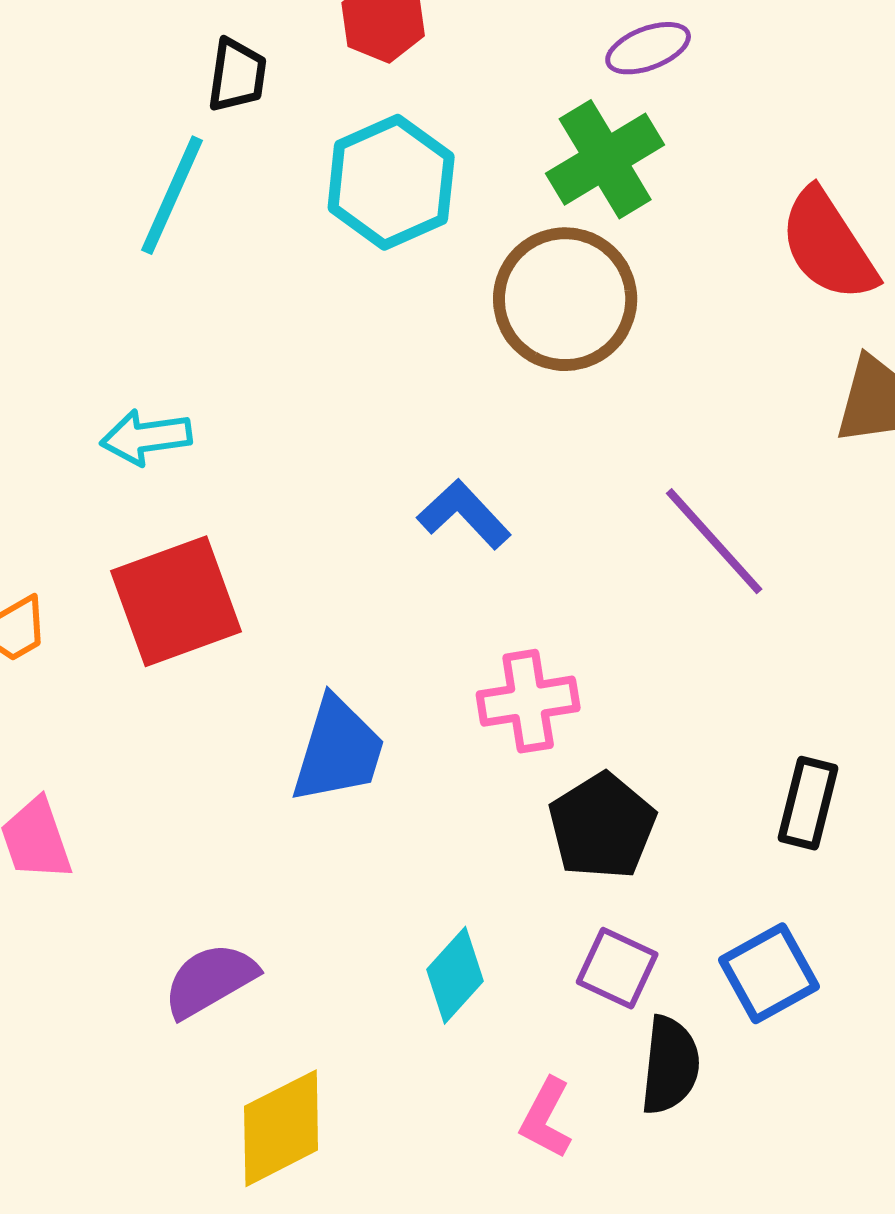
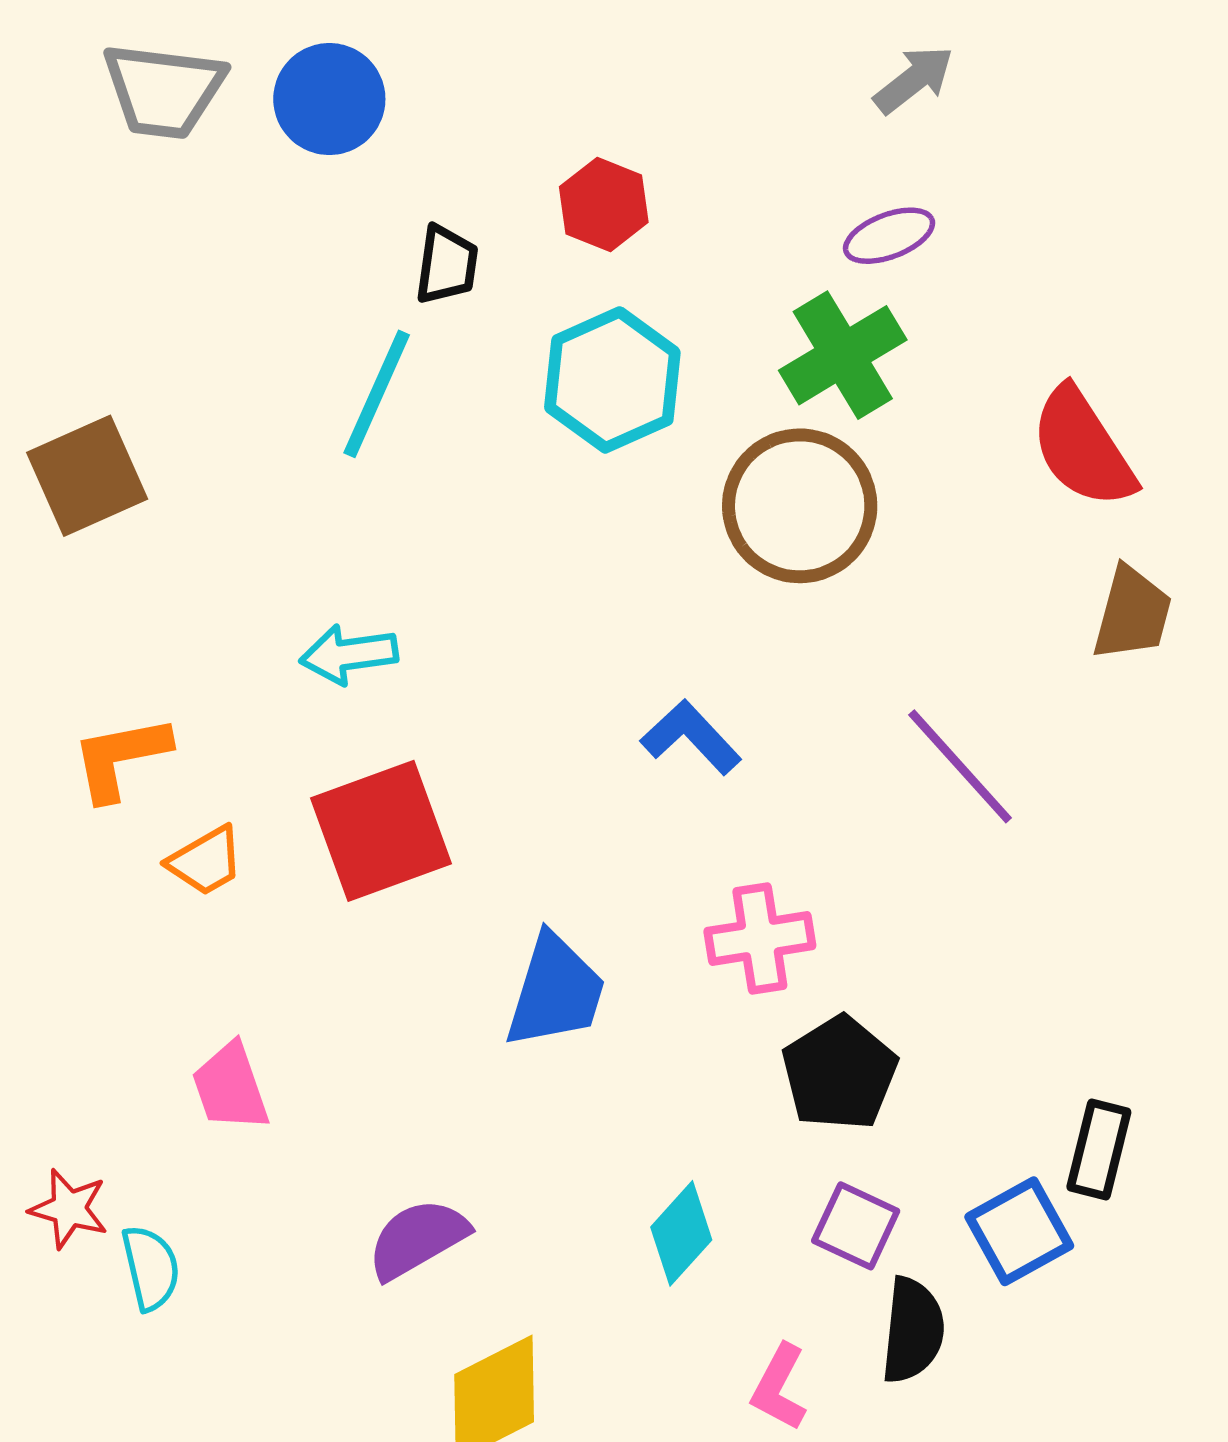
black rectangle: (808, 803) -> (1099, 1149), moved

